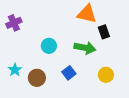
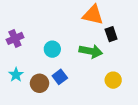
purple cross: (14, 23) -> (15, 38), moved
blue square: (69, 73) -> (60, 77), moved

